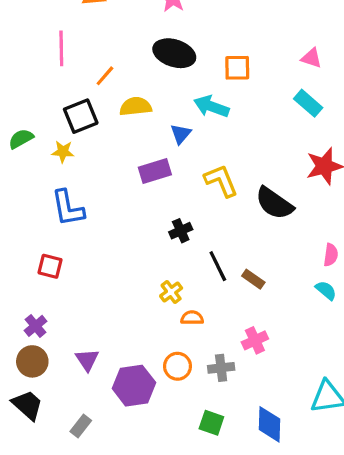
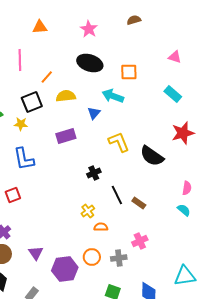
pink triangle: (311, 58) -> (175, 57), moved
purple rectangle: (155, 171) -> (66, 136), moved
red square: (50, 266) -> (13, 195), turned -35

